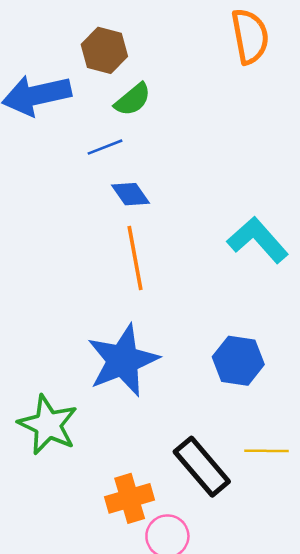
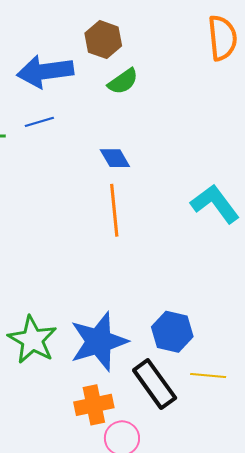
blue line: (105, 147) -> (39, 122), moved
blue star: (123, 360) -> (99, 342), moved
blue hexagon: (238, 361) -> (172, 332), moved

